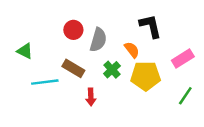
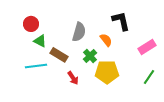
red circle: (73, 30) -> (31, 24), moved
green triangle: (25, 51) -> (40, 41), moved
yellow pentagon: (146, 76) -> (107, 72), moved
red arrow: (91, 97) -> (73, 78), turned -32

